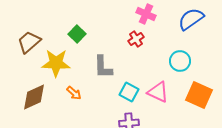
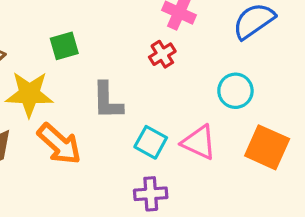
green square: (77, 34) -> (64, 46), turned 30
orange arrow: (74, 93) -> (59, 144), size x1.8

